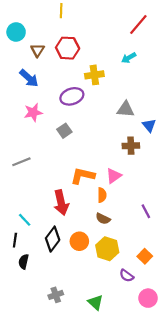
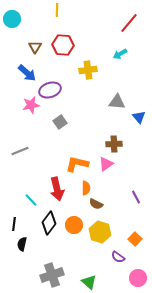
cyan circle: (16, 32) -> (12, 19), moved
purple ellipse: (72, 96) -> (50, 90), moved
brown cross: (131, 146) -> (114, 144), moved
orange semicircle: (102, 195) -> (86, 188), moved
cyan line: (25, 220) -> (31, 200), moved
gray cross: (56, 295) -> (52, 275), size x1.6

